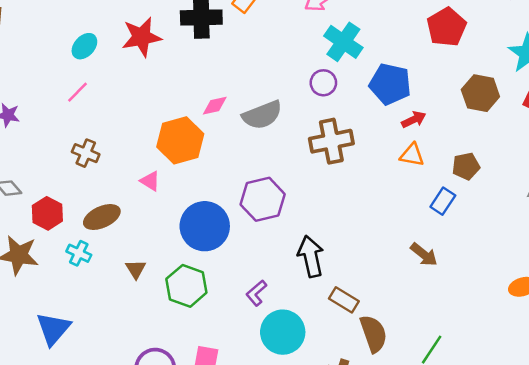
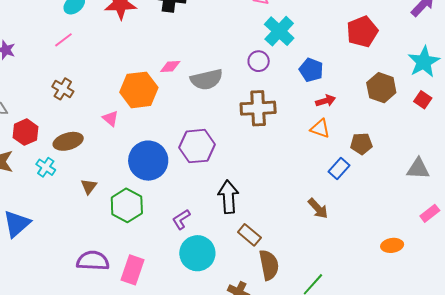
blue pentagon: (390, 84) -> (311, 70), size x0.7

